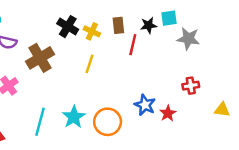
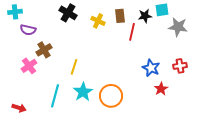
black cross: (68, 27) -> (68, 13), moved
brown cross: (40, 58) -> (44, 50), moved, size x0.7
yellow line: (89, 64) -> (74, 67), moved
blue star: (145, 105) -> (151, 68), moved

